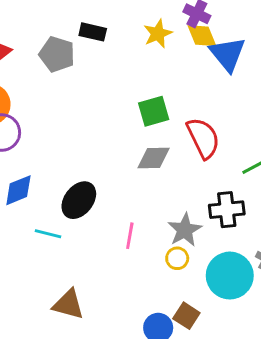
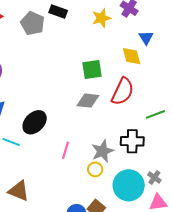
yellow diamond: (202, 36) -> (132, 56), moved
blue triangle: (227, 54) -> (146, 38), size x0.6
red semicircle: (203, 138) -> (123, 91), turned 44

